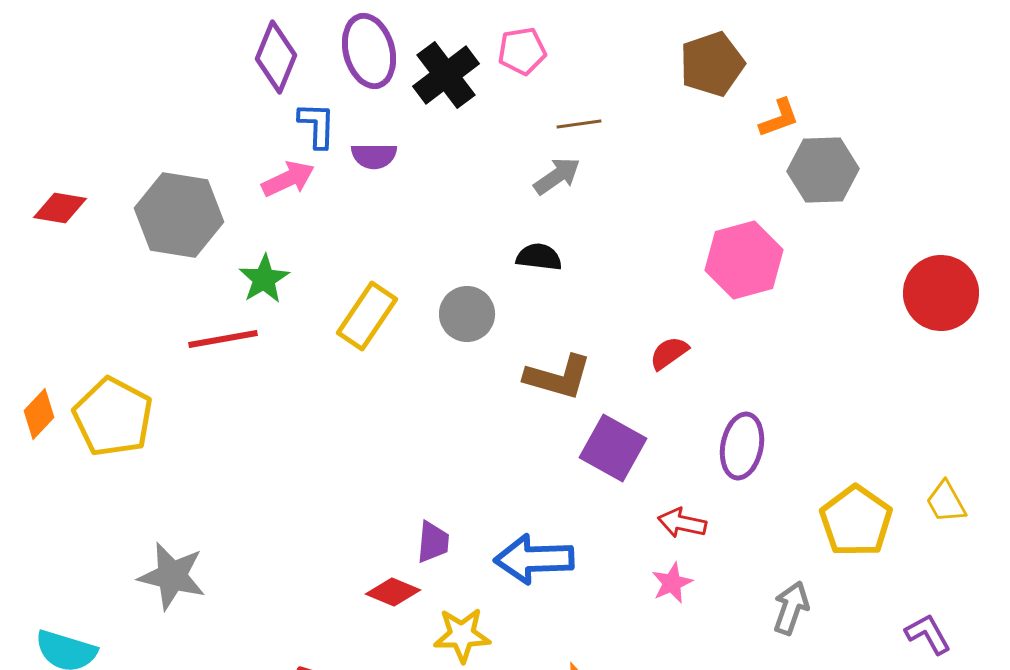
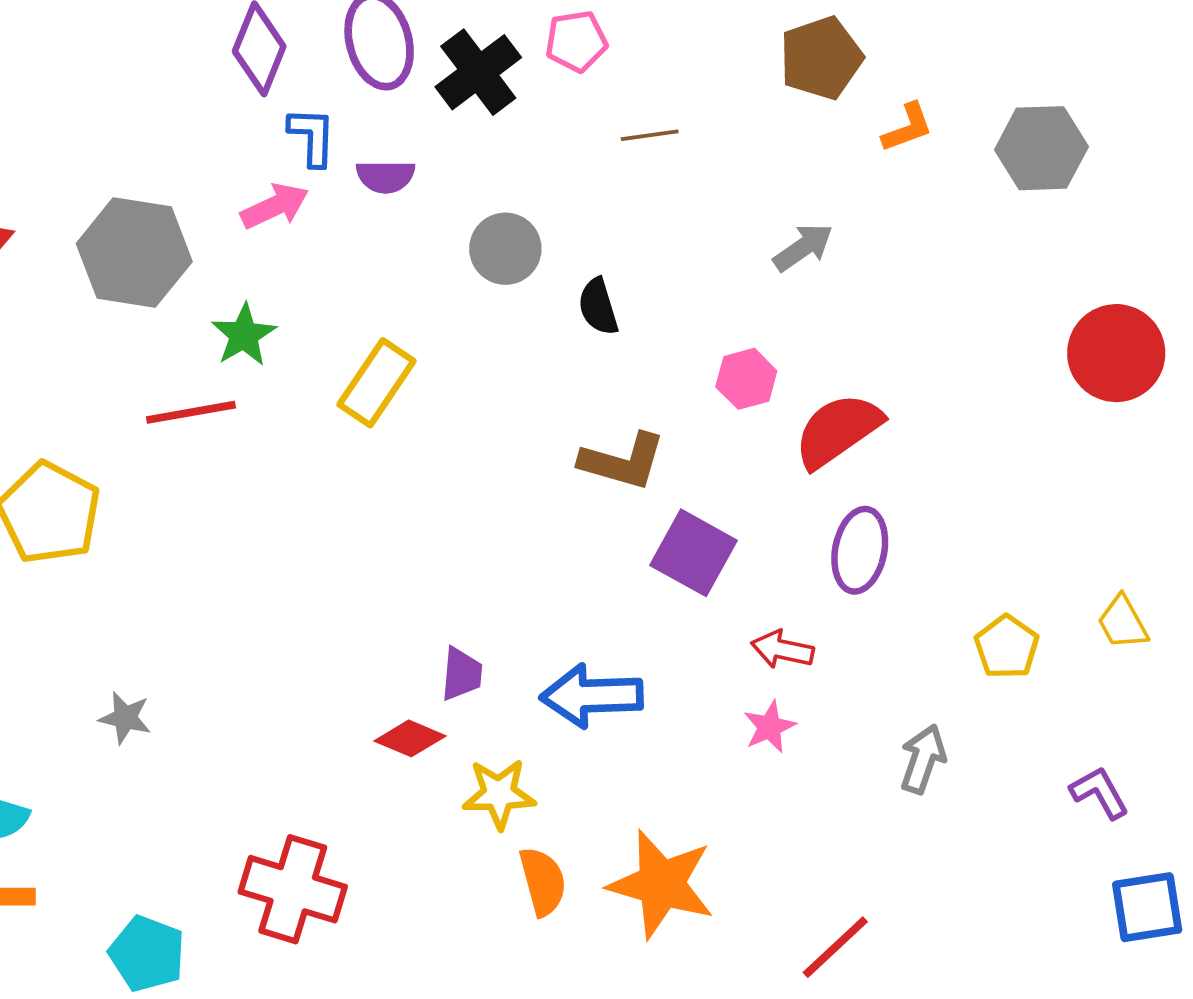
gray hexagon: (823, 170) -> (1041, 148), moved
gray arrow: (557, 176) -> (803, 247), moved
black semicircle: (539, 257) -> (598, 307), turned -114
pink hexagon: (744, 260) -> (746, 379), moved, size x0.6
gray circle: (467, 314) -> (505, 249), moved
red semicircle: (669, 353) -> (838, 430), moved, size x1.8
yellow pentagon: (856, 521) -> (1007, 647), size x0.7
gray star: (172, 576) -> (125, 718), size x0.6

